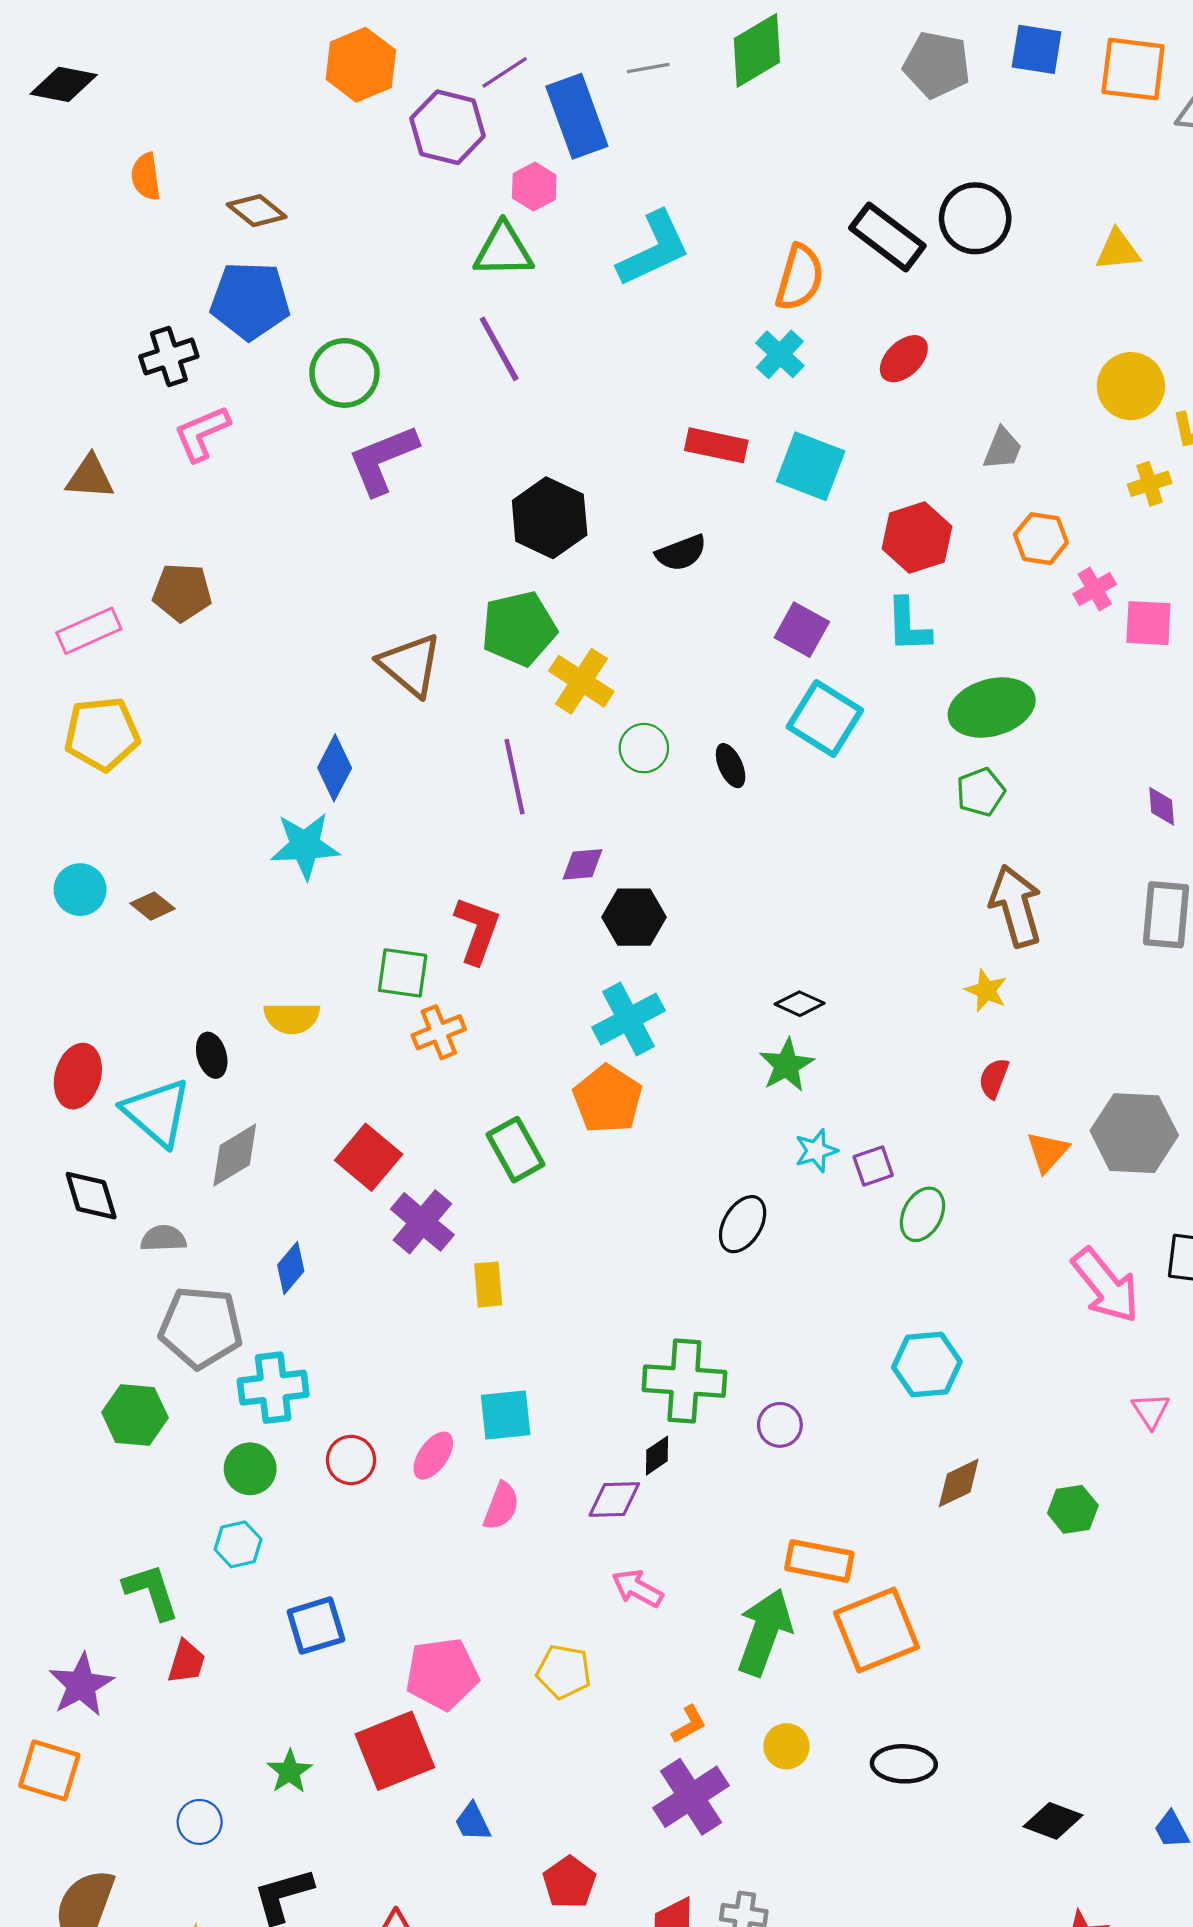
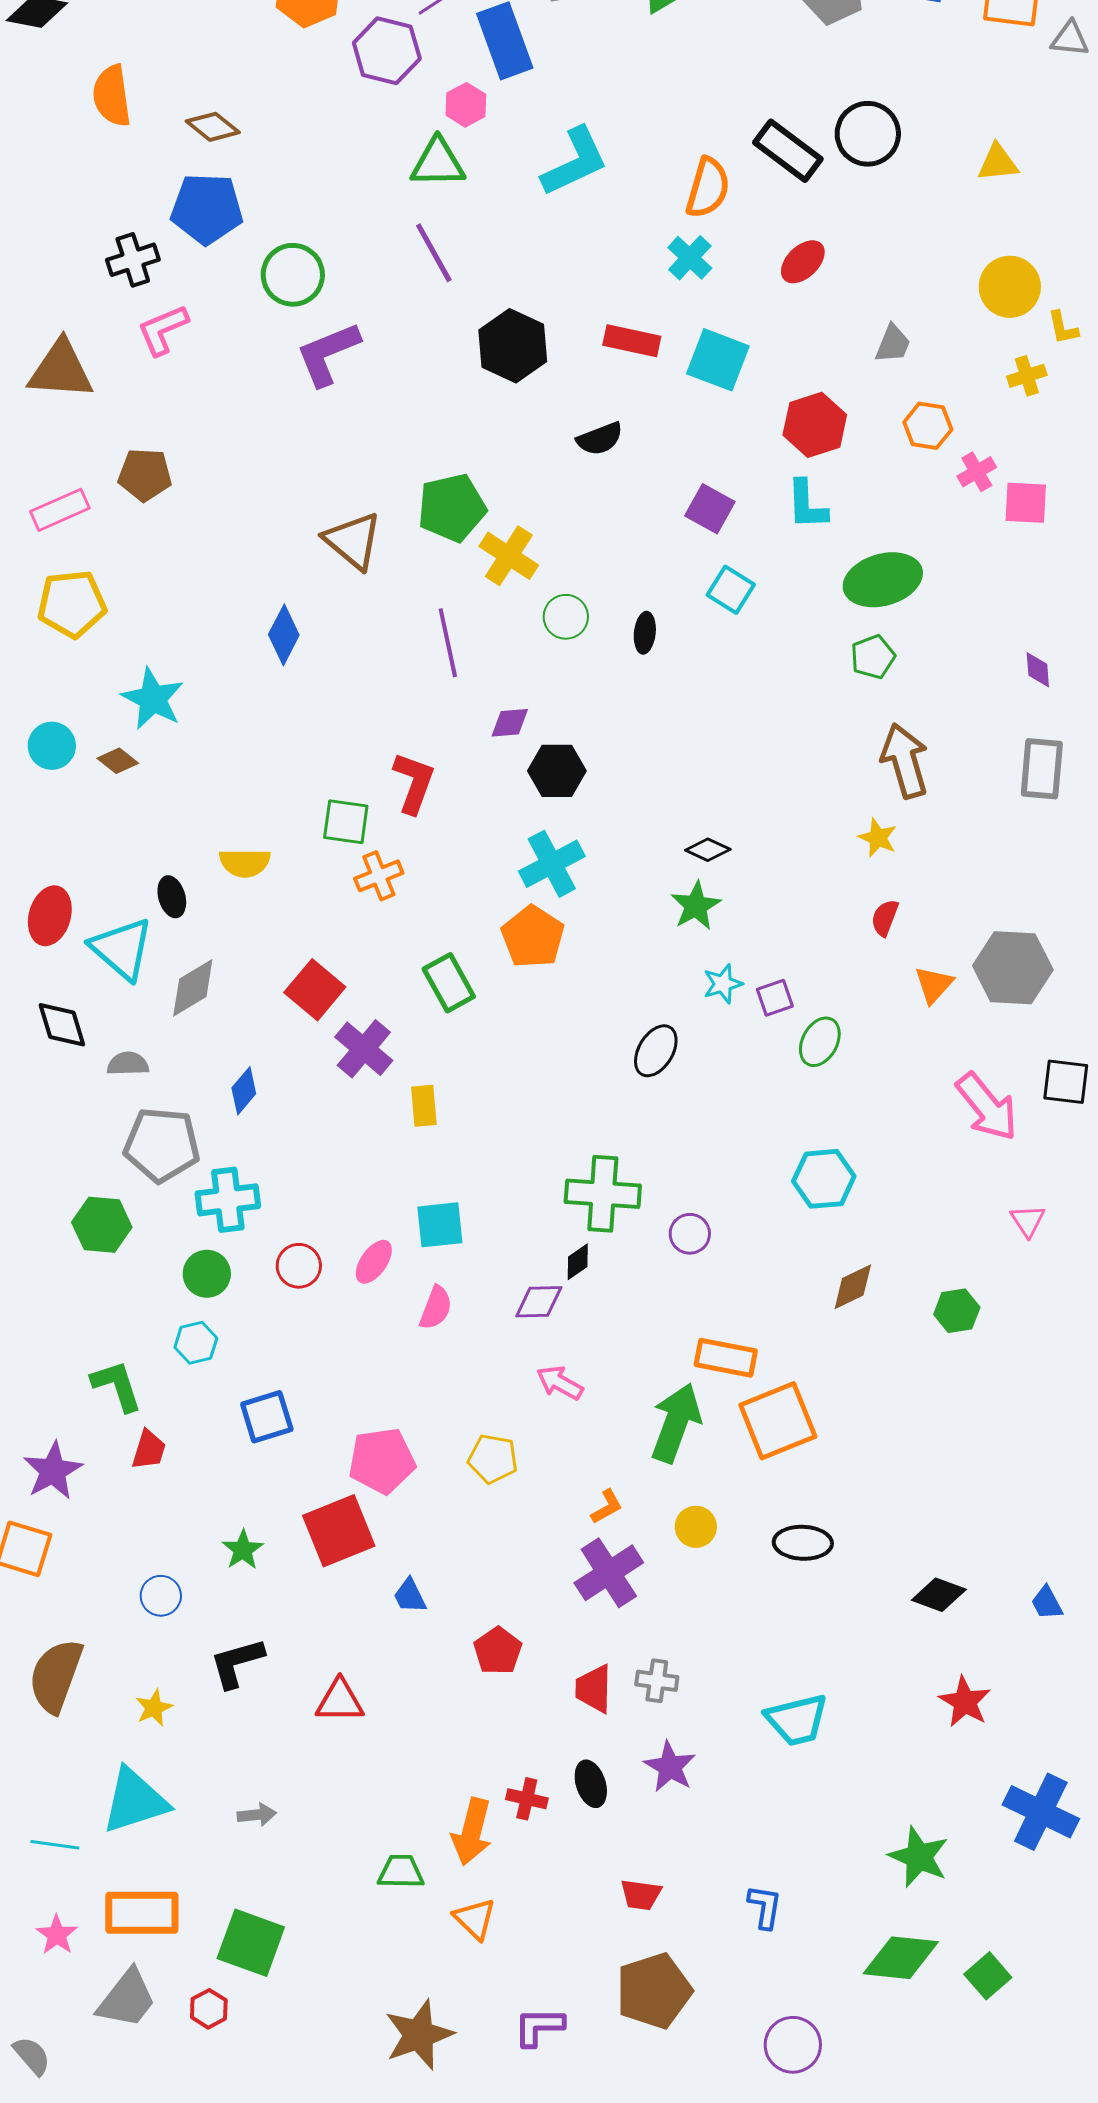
orange semicircle: (146, 177) -> (112, 96), size x1.4
brown triangle: (90, 477) -> (61, 370), size x1.5
black hexagon: (550, 518) -> (513, 346), moved
cyan square: (825, 718) -> (731, 590), size x0.7
black ellipse: (731, 766) -> (645, 633), turned 30
cyan star: (305, 846) -> (153, 699), moved, turned 30

